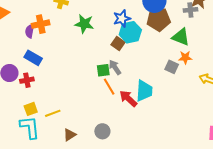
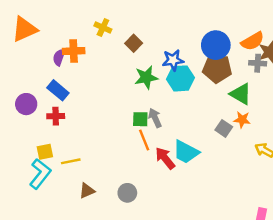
green star: (84, 24) -> (146, 77), moved, turned -30
brown square: (118, 43) -> (134, 43), moved
red cross: (27, 80) -> (56, 116), moved
cyan trapezoid: (144, 91) -> (186, 152), turned 105
cyan L-shape: (30, 127) -> (40, 174), turned 35

